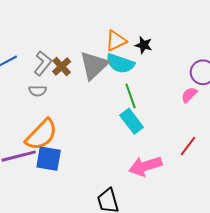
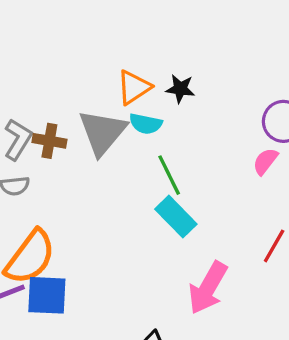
cyan semicircle: (120, 63) -> (146, 124), size x0.7
brown cross: (62, 66) -> (49, 141), turned -30
pink arrow: (145, 166) -> (208, 288), turned -36

